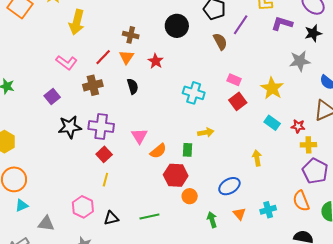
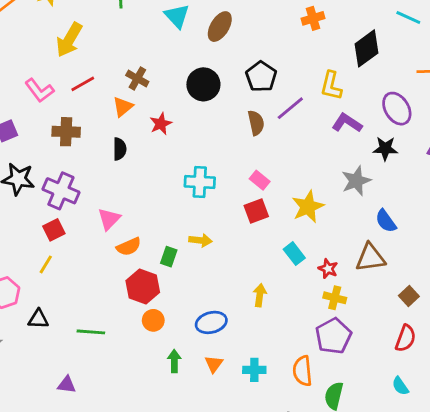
red line: (103, 57) -> (83, 84), moved
gray star: (300, 61) -> (356, 181), turned -30
cyan cross: (194, 93) -> (200, 182), turned -30

